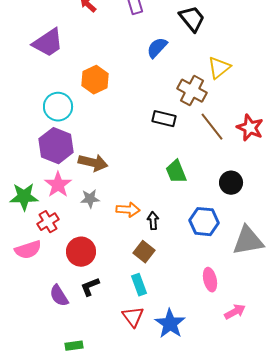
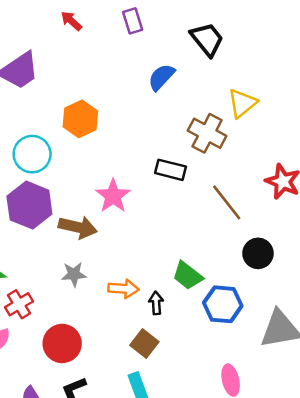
brown line: (212, 127) -> (227, 202), moved
green trapezoid: (176, 172) -> (187, 276), moved, turned -30
pink star: (58, 185) -> (113, 196), moved

